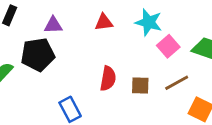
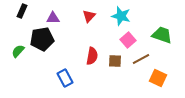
red triangle: (104, 22) -> (89, 16), turned -40
pink square: (168, 46) -> (128, 40), moved

